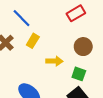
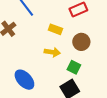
yellow rectangle: (33, 41) -> (55, 29), moved, turned 72

